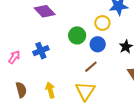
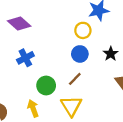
green circle: (77, 35) -> (46, 85), moved
blue cross: (41, 51) -> (25, 58), moved

